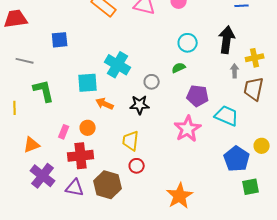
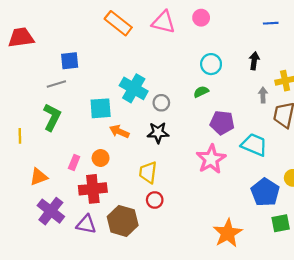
black arrow: (227, 40) -> (254, 61), size x0.6
gray line: (25, 61) -> (56, 84), moved, turned -30
gray circle: (152, 82) -> (161, 103), moved
green L-shape: (44, 91) -> (52, 117), turned 40
orange star: (180, 196) -> (228, 233), moved

